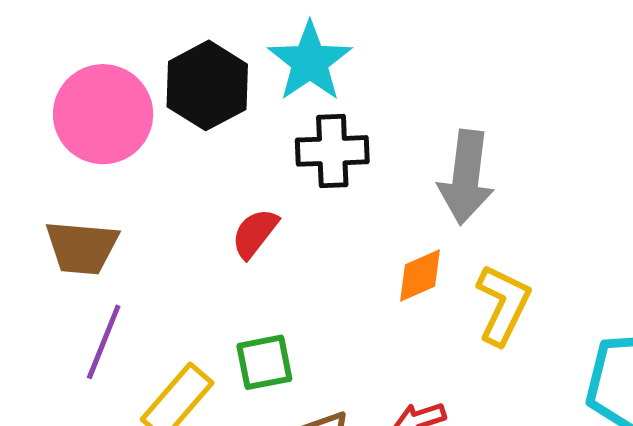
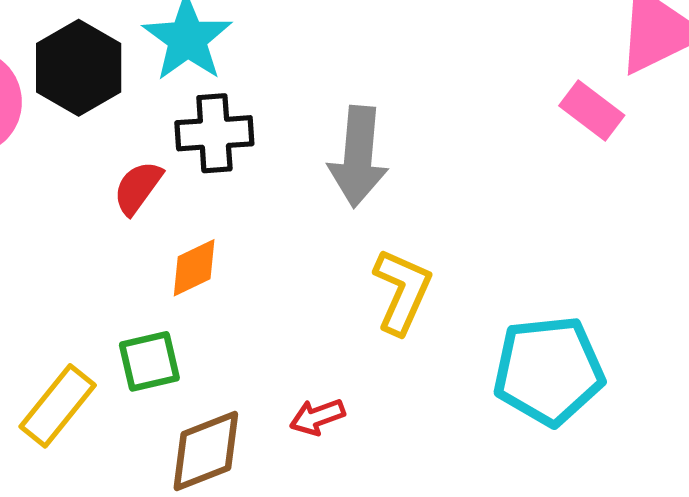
red semicircle: (255, 233) -> (138, 188), moved
orange diamond: (420, 275) -> (194, 268), moved

